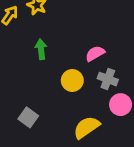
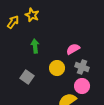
pink circle: (121, 105) -> (82, 86), moved
gray square: (28, 117) -> (27, 77), moved

